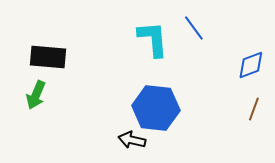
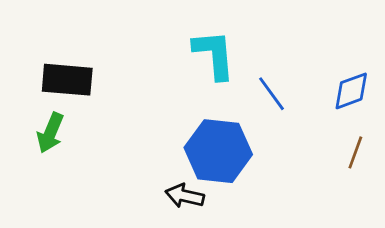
blue line: (194, 28) -> (271, 94), moved

